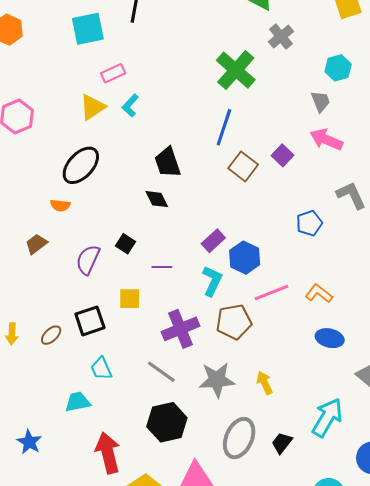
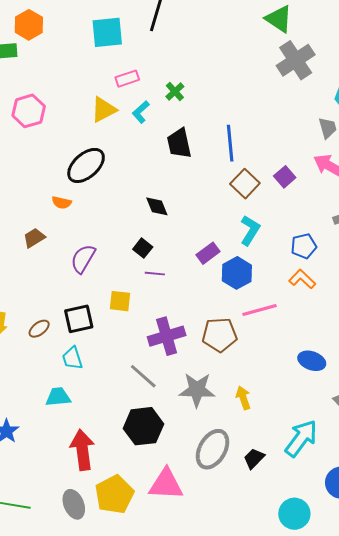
gray cross: (281, 37) -> (296, 60), size x1.5
green cross: (236, 70) -> (175, 91), moved, size x0.5
blue line: (224, 127) -> (230, 143), turned -30
black trapezoid: (168, 162) -> (179, 143), moved
black square: (126, 244) -> (143, 248), moved
cyan L-shape: (212, 281) -> (250, 230), moved
orange L-shape: (319, 294) -> (302, 279), moved
cyan trapezoid: (101, 369) -> (72, 358), moved

